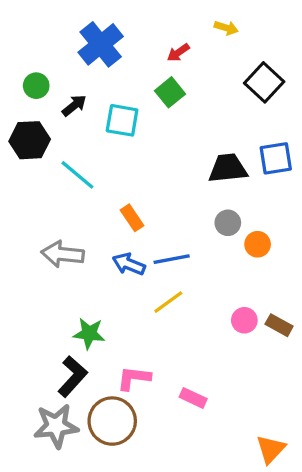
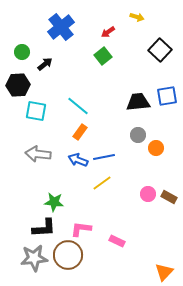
cyan square: (122, 120) -> (36, 111), moved
cyan line: (77, 175) -> (78, 106), moved
orange rectangle: (132, 218) -> (80, 132), turned 70
black L-shape: (73, 376) -> (44, 228), turned 45

